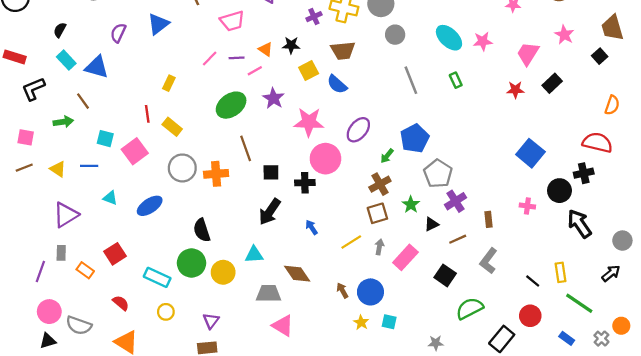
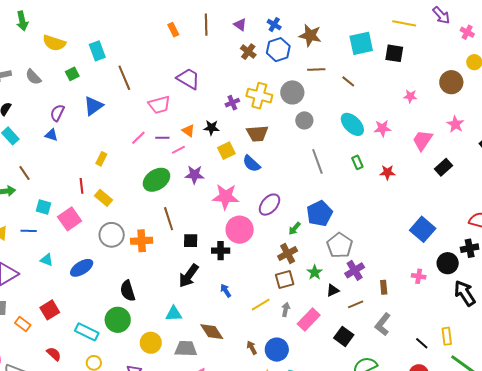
blue triangle: (97, 67) -> (51, 135), moved, size x0.6
red star: (515, 90) -> (387, 172), moved
purple star: (273, 98) -> (194, 175), turned -30
yellow circle: (223, 272) -> (151, 343), moved

